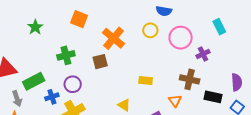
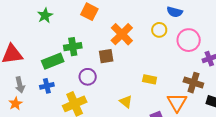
green rectangle: (34, 81) -> (53, 61), moved
purple circle: (73, 84) -> (88, 77), moved
blue cross: (52, 97) -> (47, 86), moved
orange triangle: (175, 101) -> (177, 102), size x1.5

